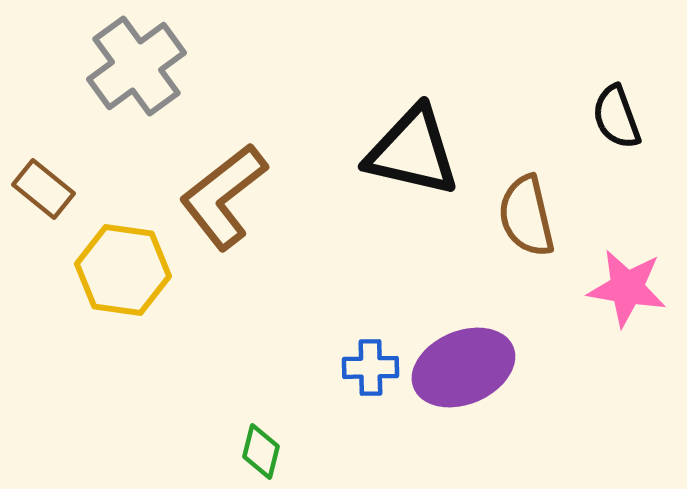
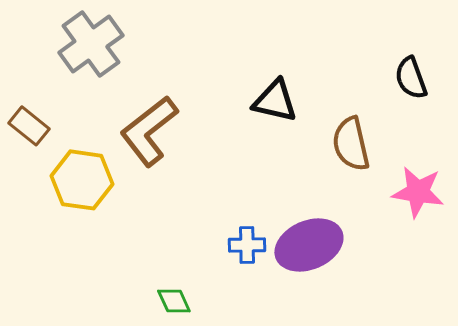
black triangle: (412, 151) -> (275, 101), size x0.7
green diamond: (261, 451) -> (174, 301), turned -39

